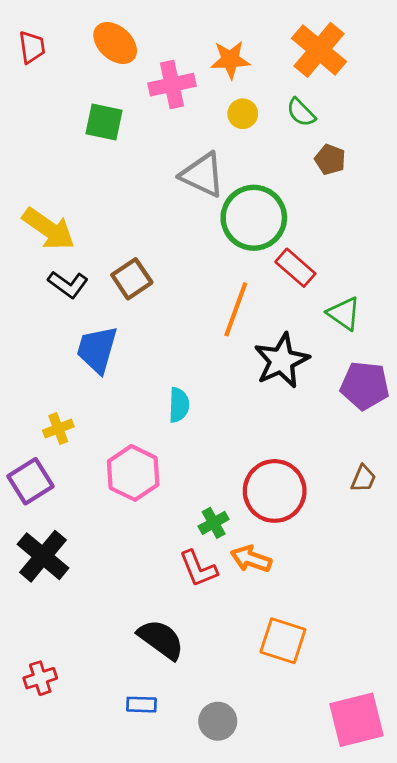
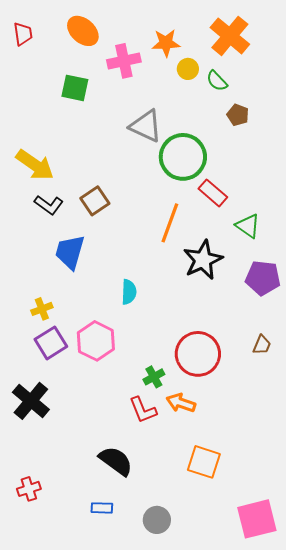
yellow circle: (243, 114) -> (188, 69), moved
purple square: (31, 481) -> (51, 343), moved

